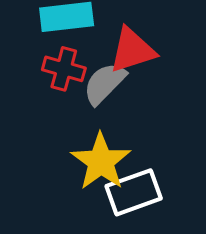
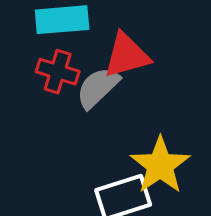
yellow star: (101, 162) -> (160, 165), moved

